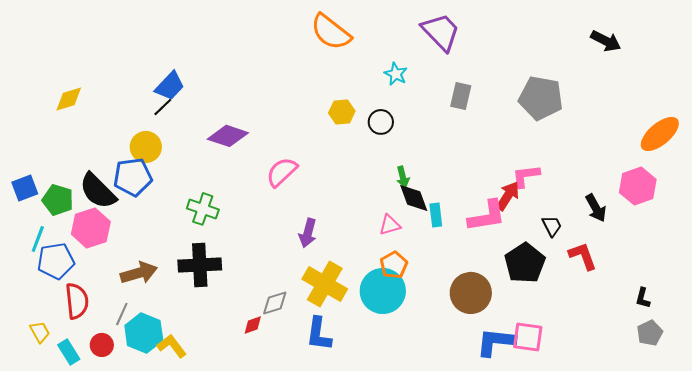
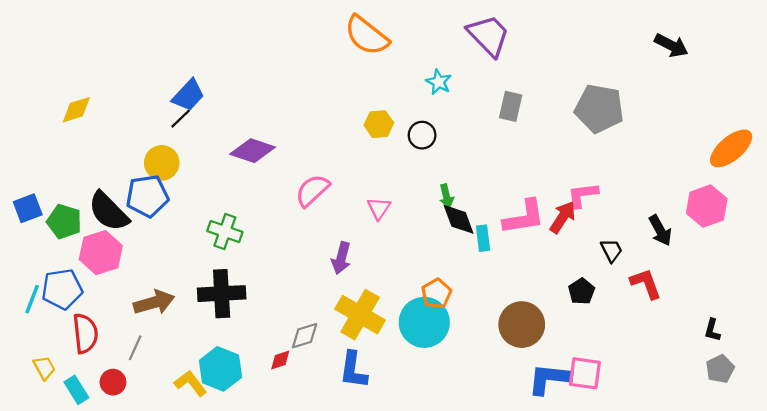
pink L-shape: (487, 216) -> (524, 217), moved
pink triangle: (390, 225) -> (379, 208), moved, turned -40
cyan line: (38, 239) -> (32, 299), moved
black pentagon: (525, 263) -> (582, 291), size x0.6
cyan hexagon: (144, 333) -> (220, 369), moved

